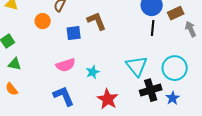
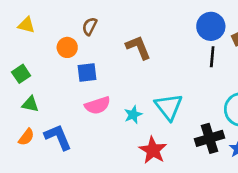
blue square: (74, 33) -> (87, 72), moved
cyan triangle: (137, 66) -> (169, 107), moved
orange semicircle: (12, 89) -> (26, 137), turned -104
blue L-shape: (64, 96) -> (58, 137), moved

